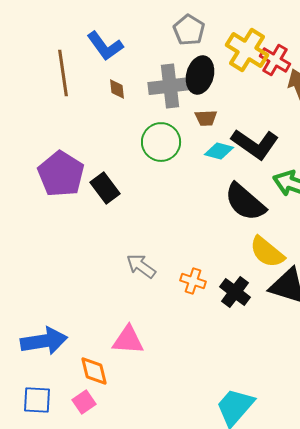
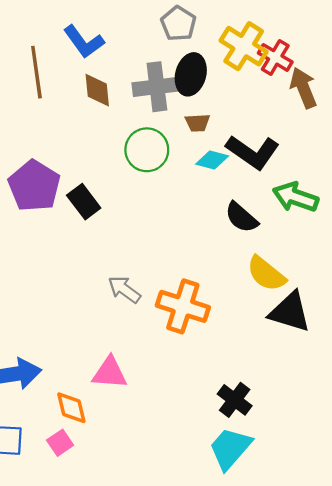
brown diamond: (117, 89) -> (97, 90), size x1.5
black semicircle: (245, 202) -> (241, 217), size x0.7
orange cross: (193, 281) -> (183, 306), size x1.8
black cross: (235, 292) -> (235, 400), moved

